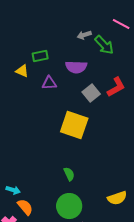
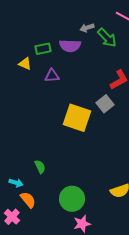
purple semicircle: (76, 67) -> (70, 46), moved
gray square: (91, 93) -> (105, 104), moved
green semicircle: (69, 174) -> (40, 167), moved

